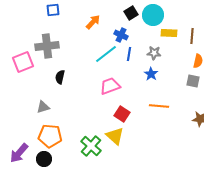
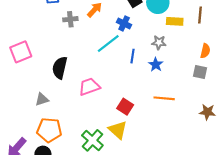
brown line: (192, 36) -> (200, 15), moved
gray cross: (47, 46) -> (70, 19), moved, size x0.6
blue line: (129, 54) -> (133, 56), moved
black semicircle: (60, 77) -> (60, 68), size x1.5
pink trapezoid: (110, 86) -> (89, 87), moved

